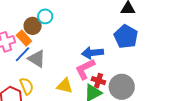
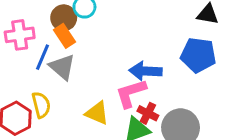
blue pentagon: (126, 37) -> (198, 55), turned -30
orange rectangle: (24, 38) -> (64, 36), moved
blue line: (23, 54) -> (42, 57), turned -30

